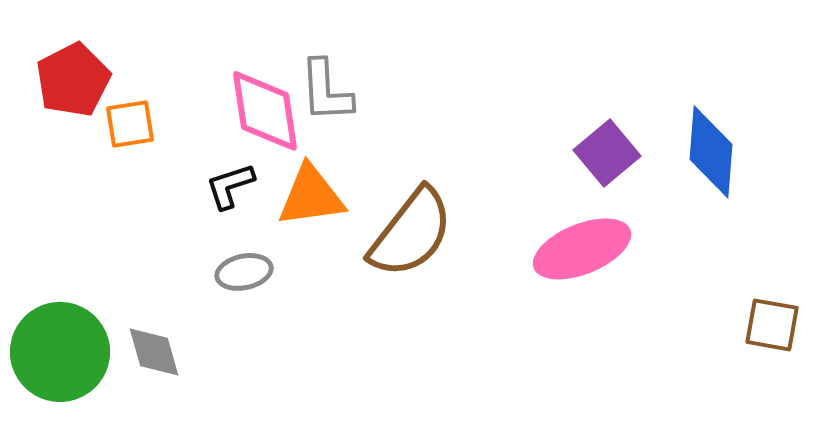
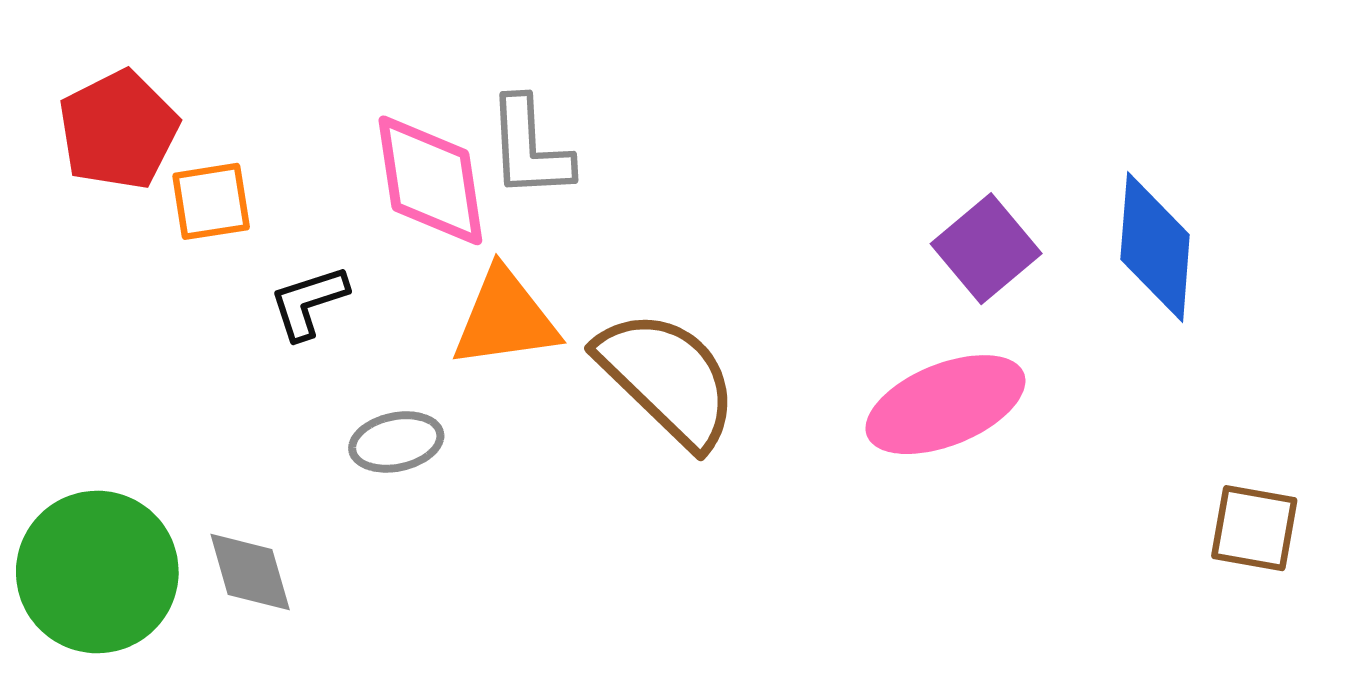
black L-shape: (230, 186) -> (309, 302), moved
brown semicircle: (411, 233) -> (668, 379), turned -84

